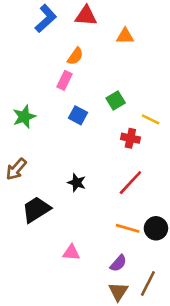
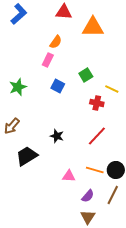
blue L-shape: (46, 19) -> (19, 14), moved
orange triangle: (125, 36) -> (93, 27), size x1.6
pink triangle: (71, 253) -> (69, 176), moved
brown line: (148, 283) -> (113, 195), moved

